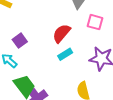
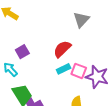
pink square: (95, 22) -> (79, 71), moved

